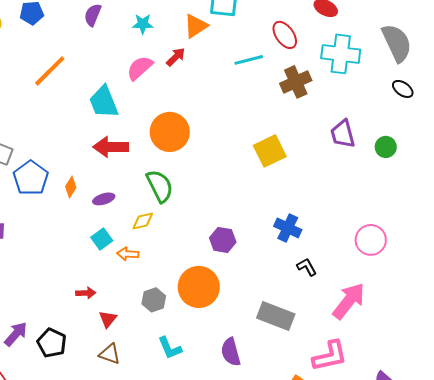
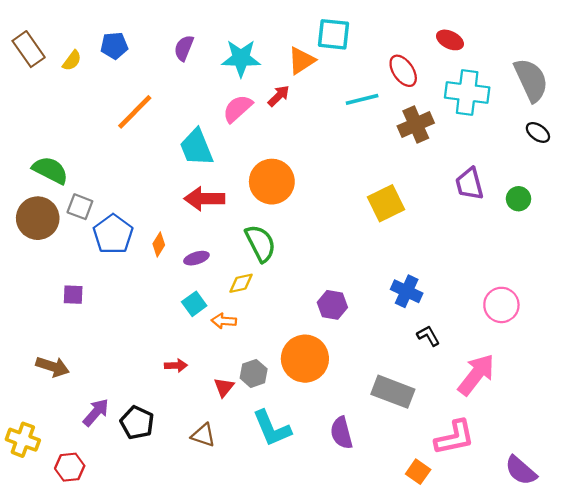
cyan star: (143, 24) -> (241, 58), size x1.6
red triangle: (108, 319) -> (224, 387), moved
cyan L-shape: (170, 348) -> (272, 428), size x1.4

